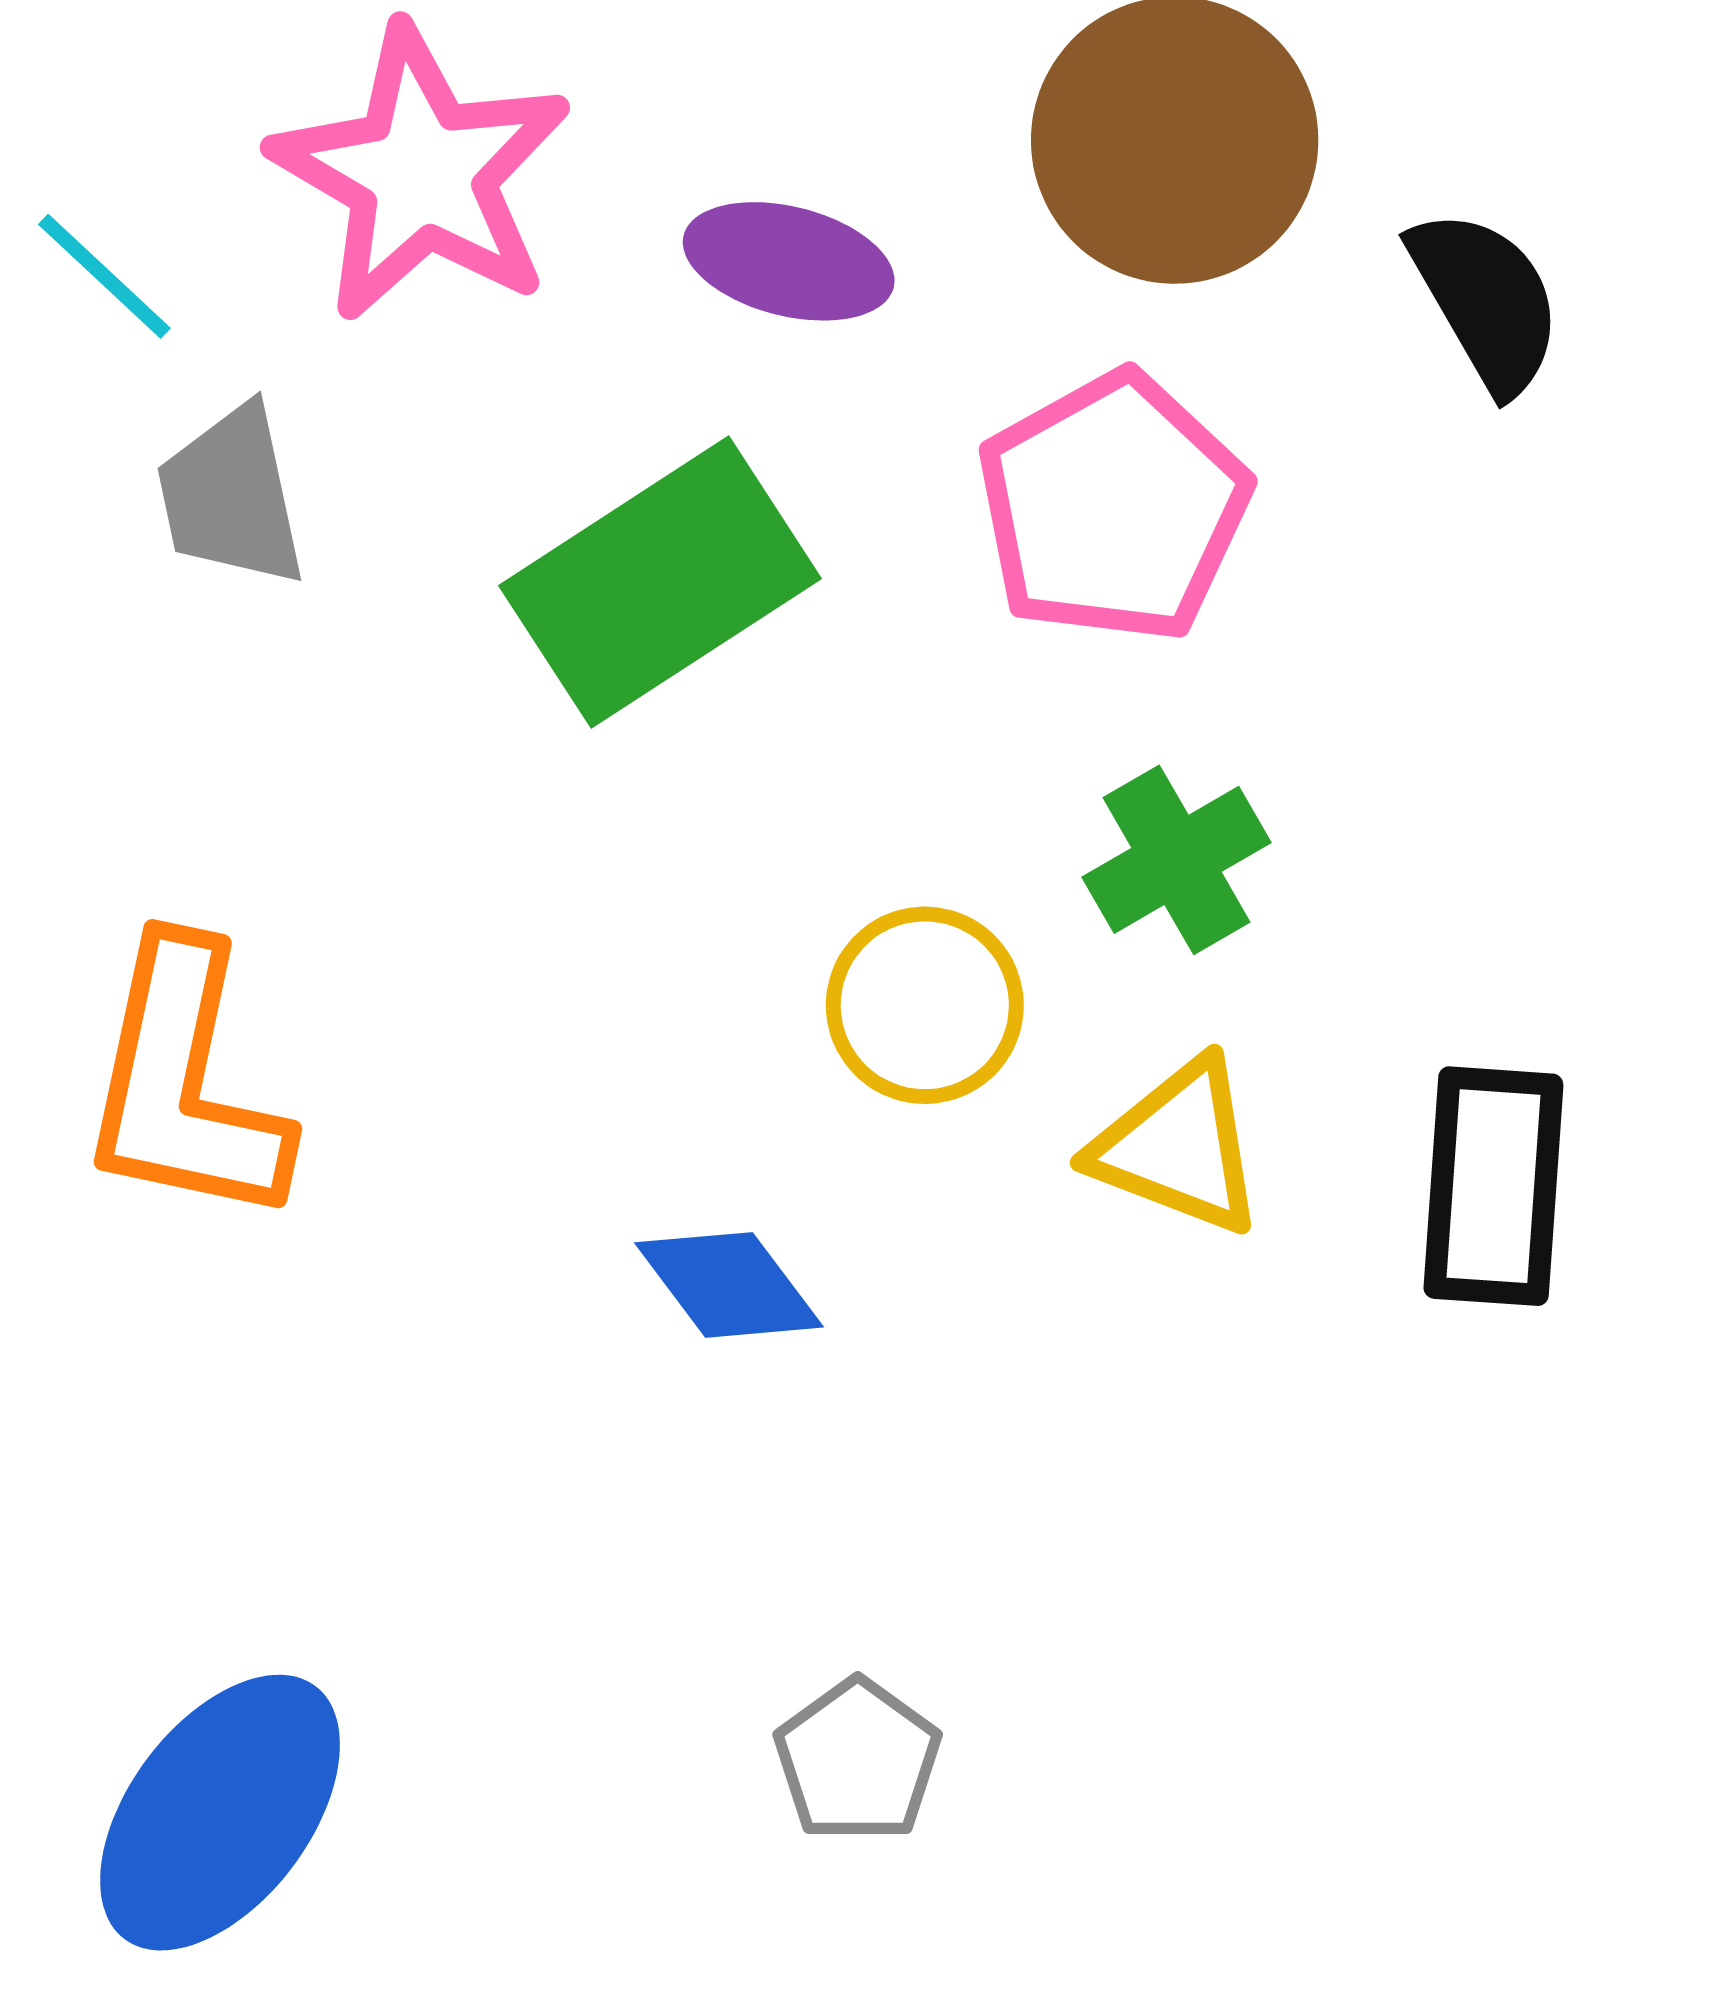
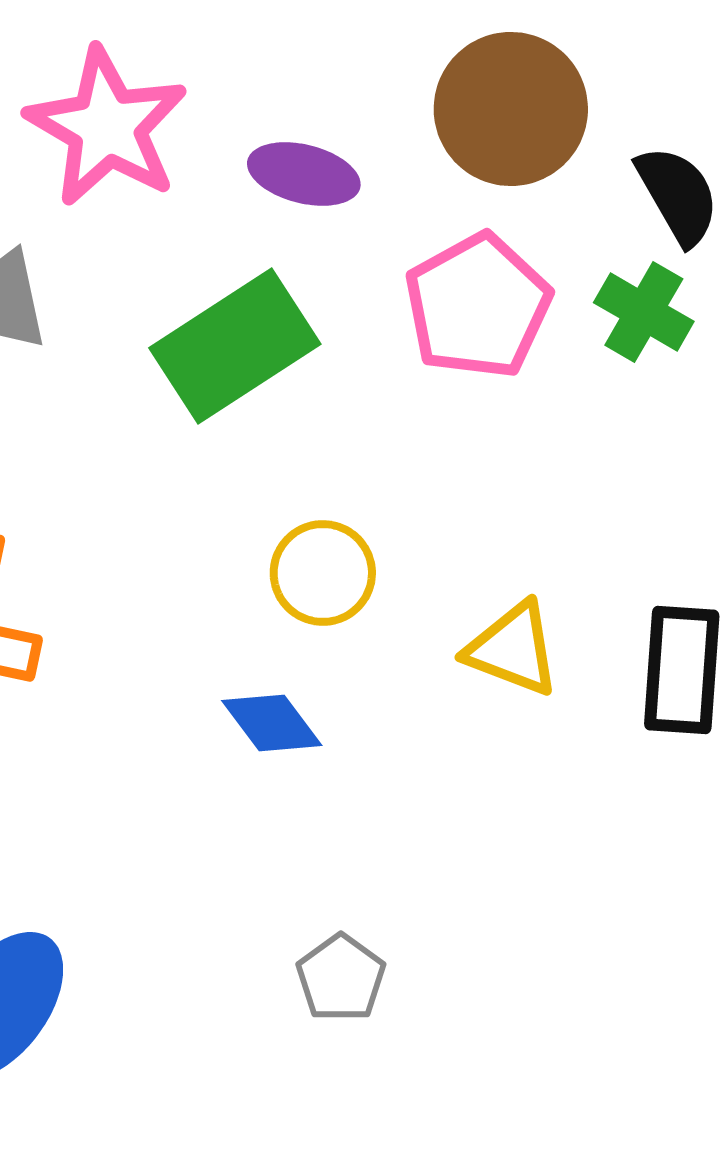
green cross: (1176, 860) -> (644, 312), moved, turned -30
yellow circle: (925, 1005) -> (323, 573), moved

